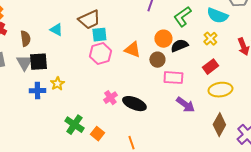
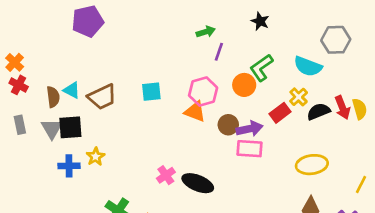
brown trapezoid: (89, 20) -> (102, 97), moved
cyan triangle: (56, 30) -> (72, 90), moved
orange circle: (163, 39) -> (244, 85), moved
black semicircle: (179, 46) -> (318, 111), moved
pink hexagon: (100, 54) -> (203, 92), moved
red rectangle: (210, 67) -> (280, 113), moved
purple arrow: (185, 105) -> (249, 129), moved, turned -48

